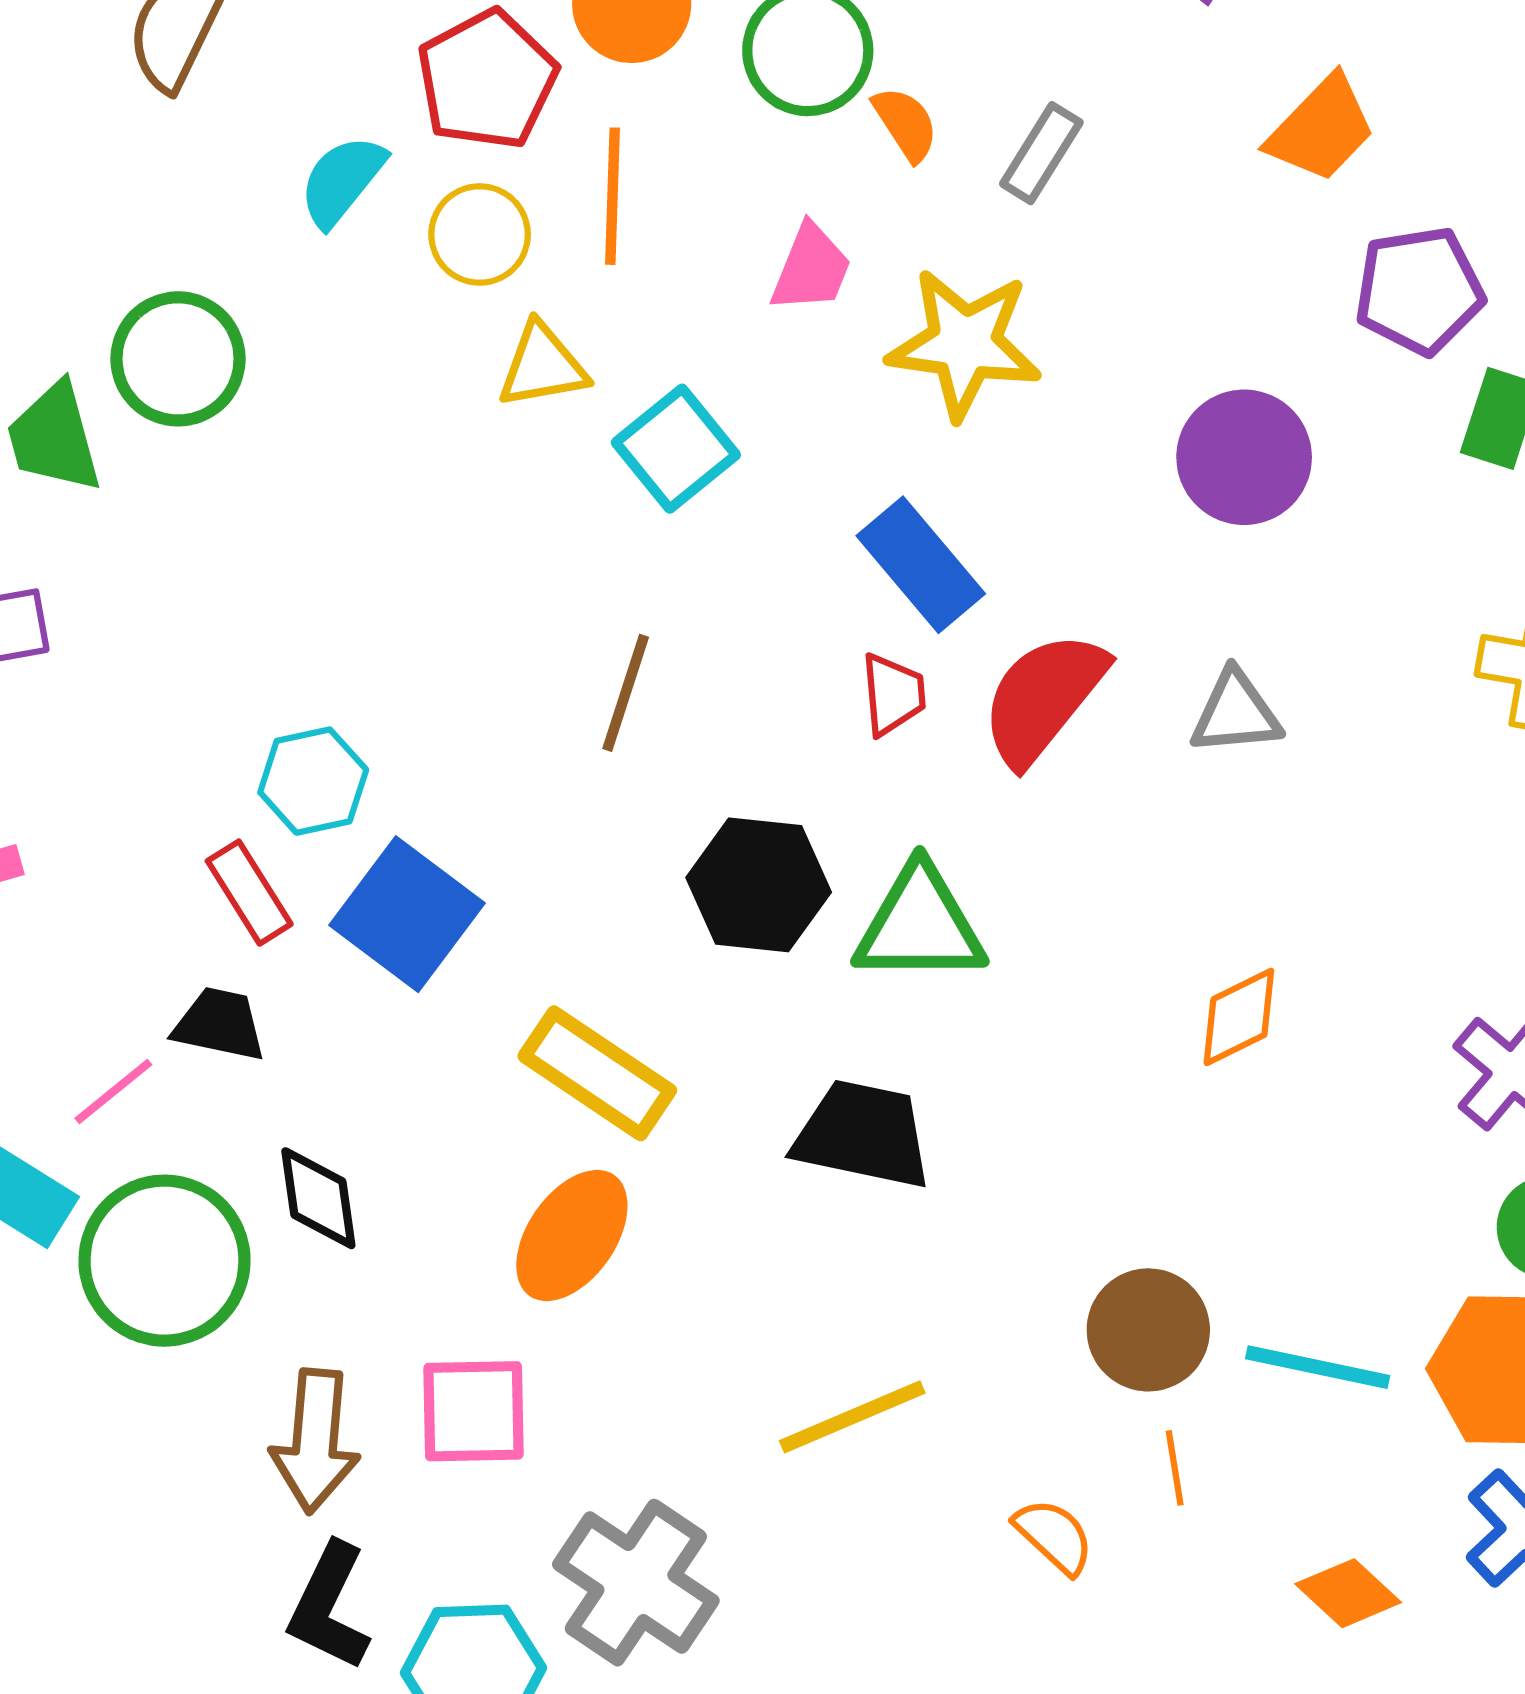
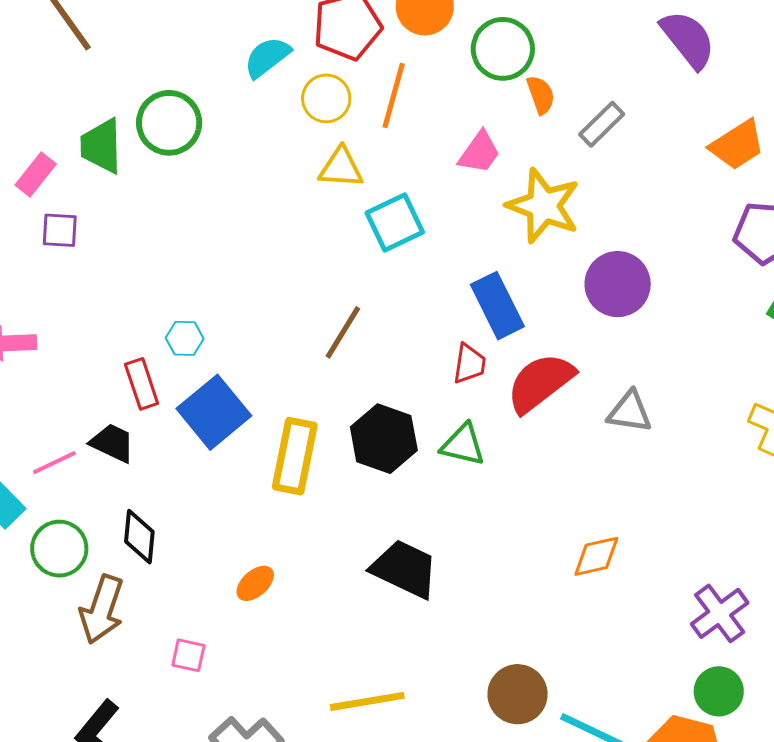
purple circle: (1244, 457) -> (618, 284), moved
cyan hexagon: (313, 781) -> (185, 338), size x0.7
green triangle: (920, 925) -> (463, 445), moved, size x0.7
yellow rectangle: (597, 1073) -> (295, 456), moved, turned 54
orange ellipse: (572, 1235) -> (255, 583), size x0.6
green circle: (165, 1261) -> (59, 549), size x0.7
pink square: (473, 1411) -> (188, 655), size x0.6
brown arrow: (315, 1441) -> (102, 609), moved

